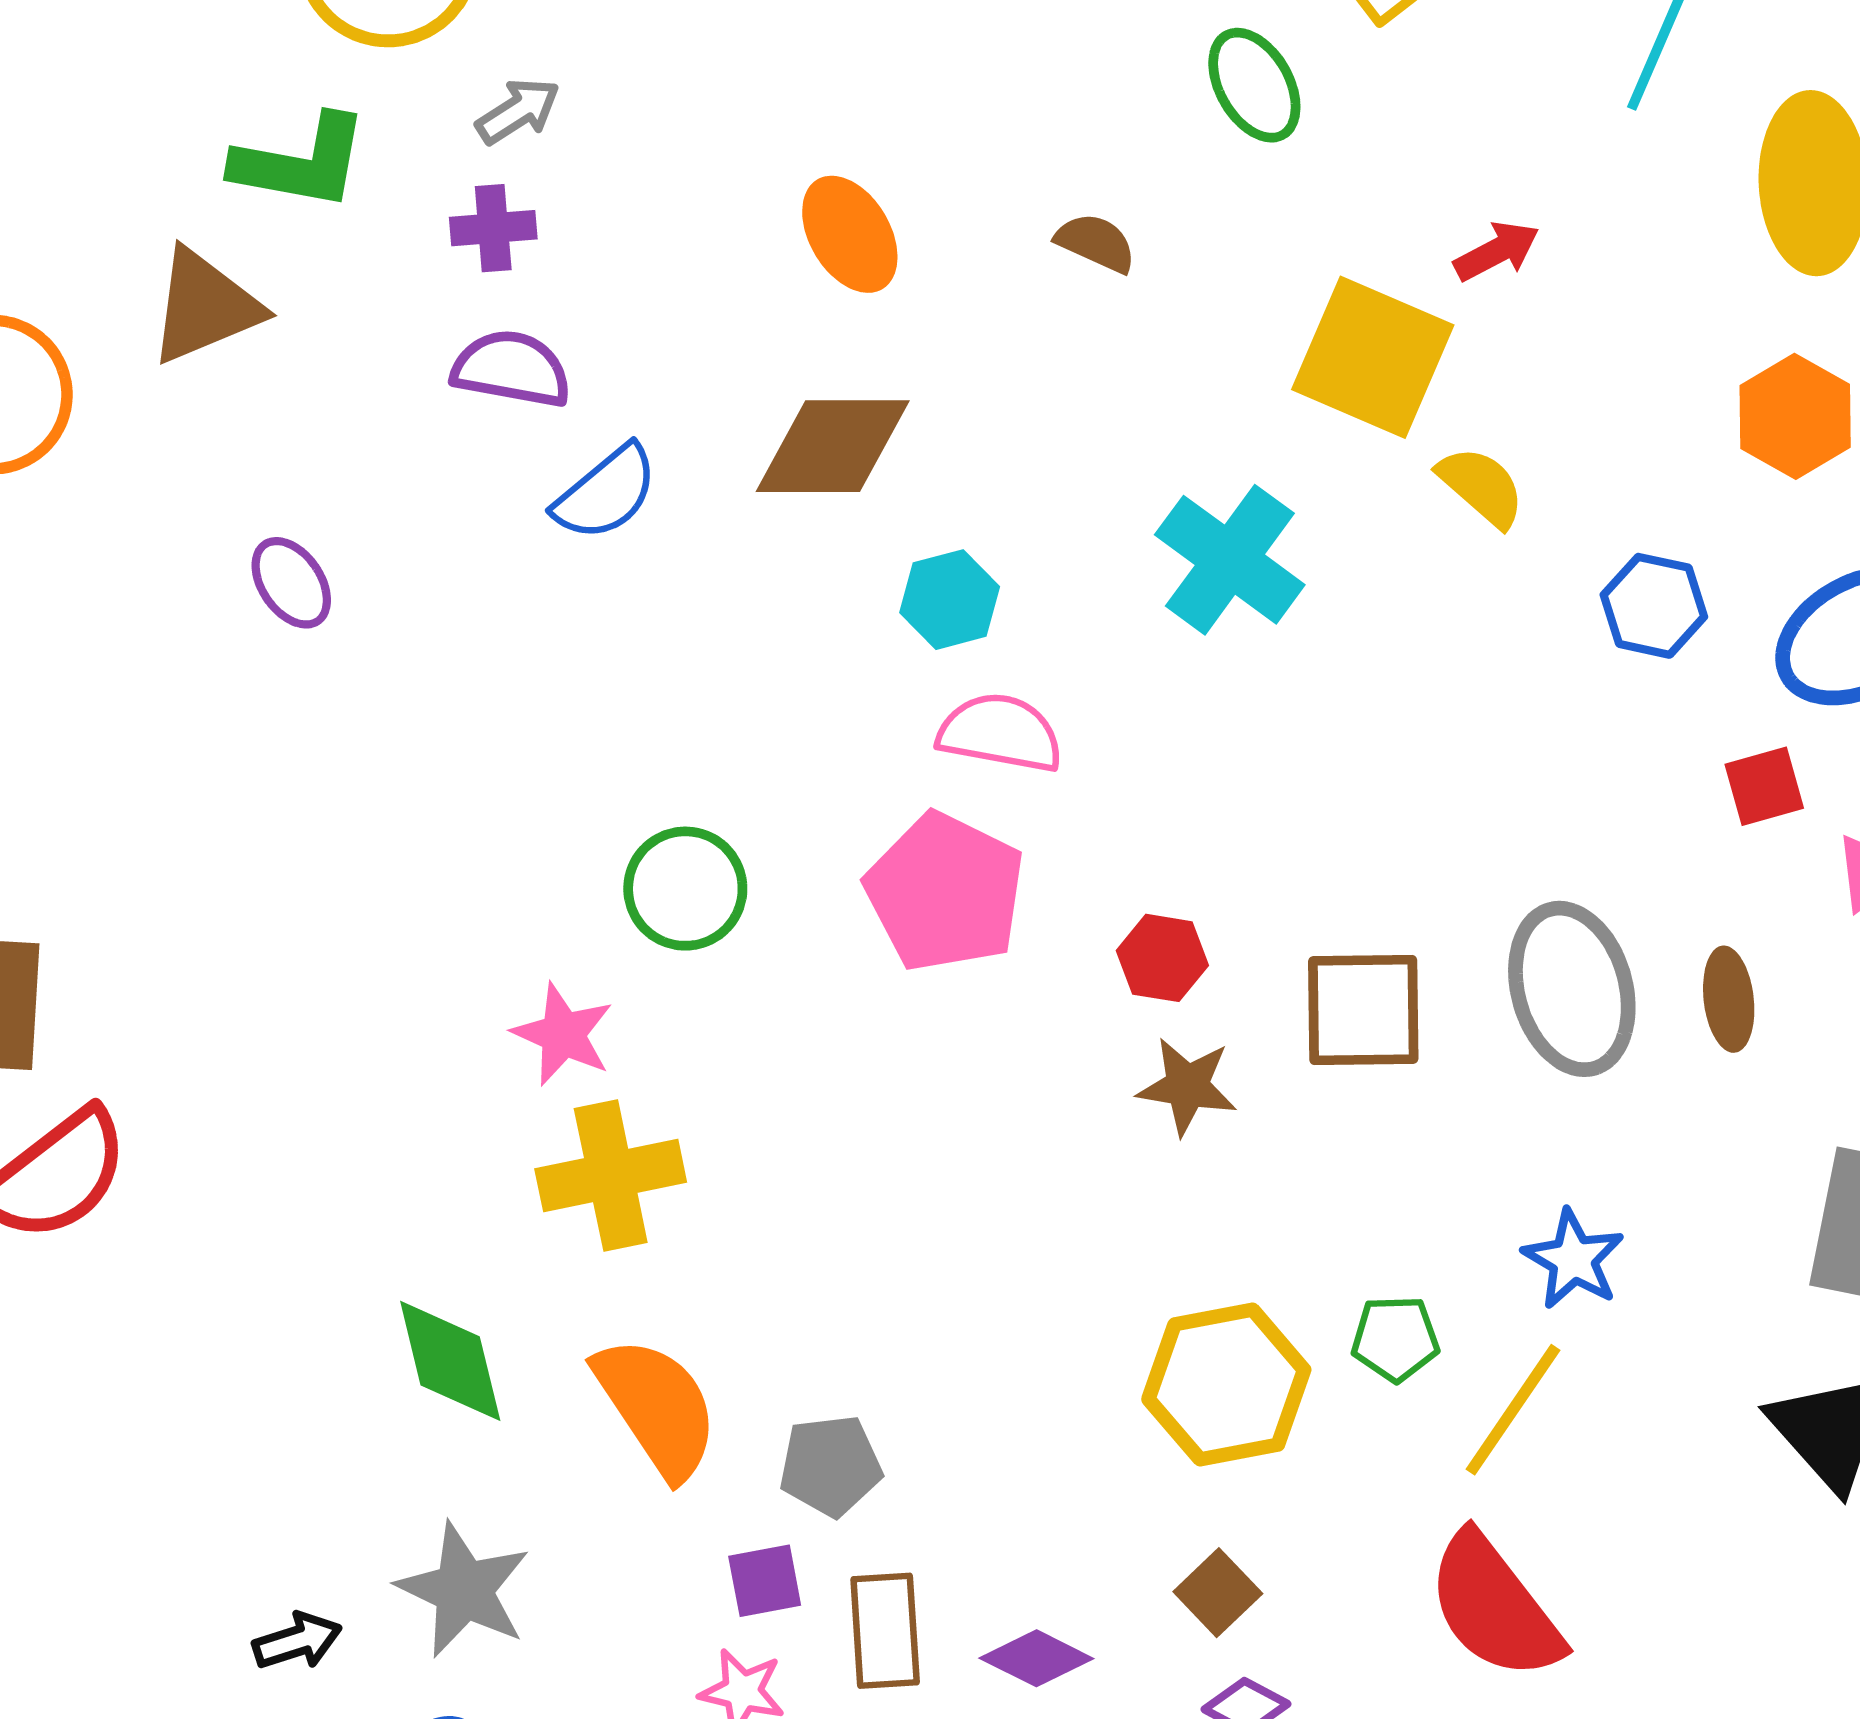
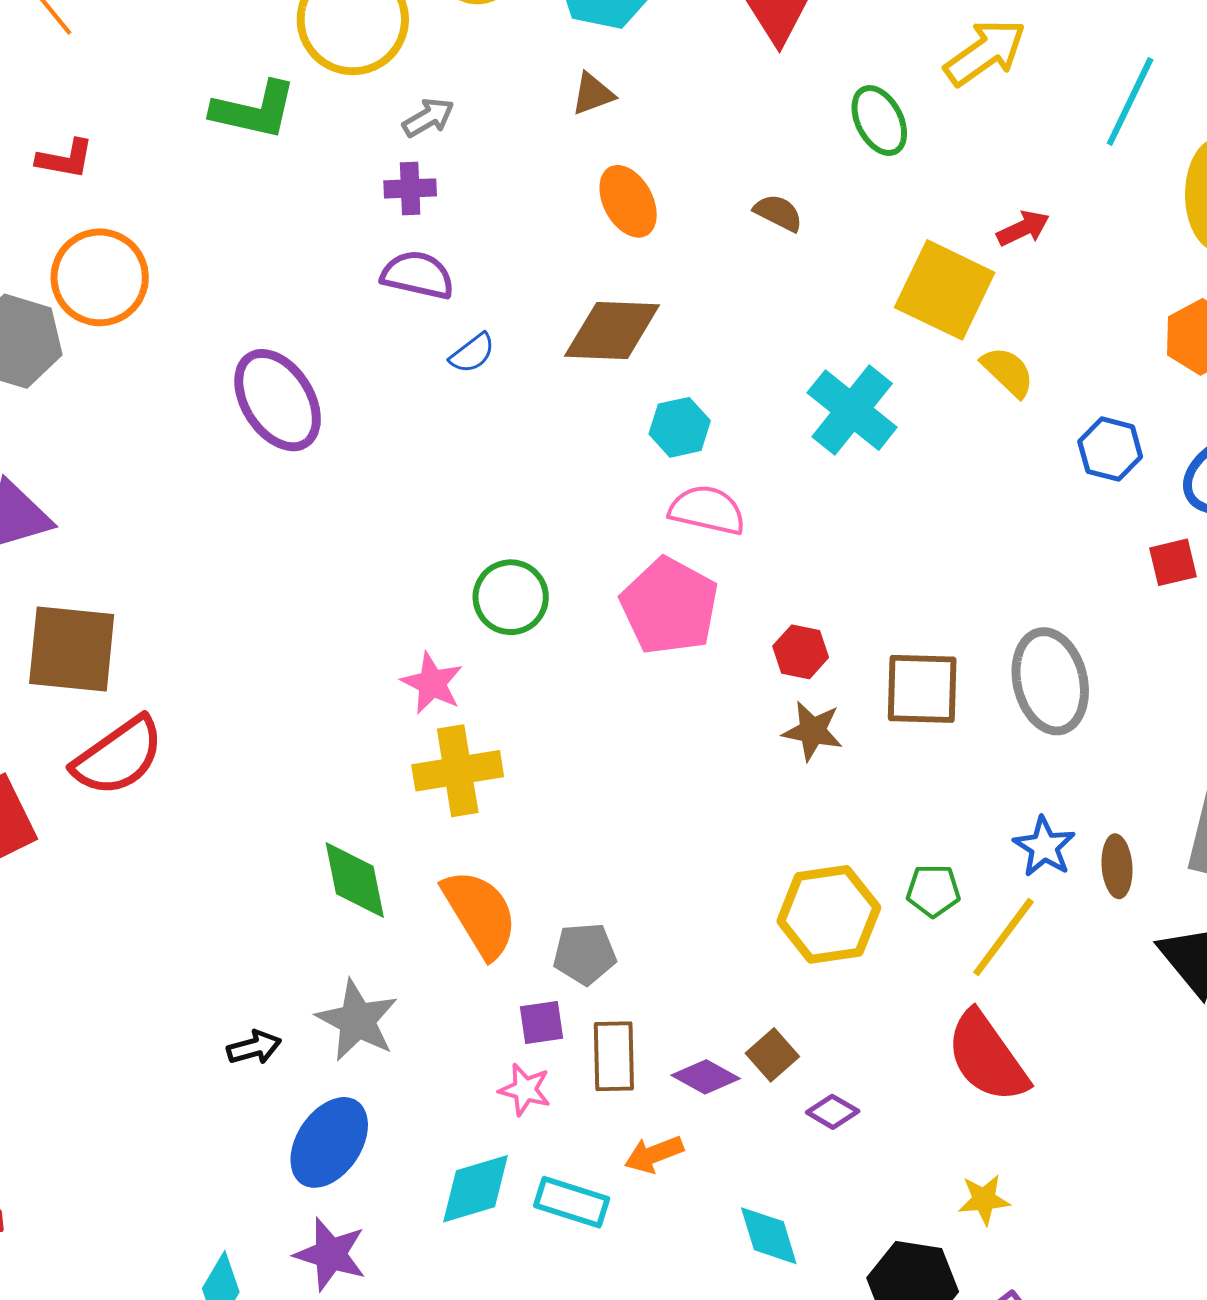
green L-shape: (301, 162) -> (254, 110), moved
brown triangle: (205, 306) -> (593, 94), moved, size x0.6
blue semicircle: (606, 493) -> (472, 353), size x0.7
purple ellipse: (291, 583) -> (278, 400), size x1.8
brown ellipse: (1729, 999) -> (1117, 866), moved
brown square: (1218, 1593) -> (772, 1055), moved

